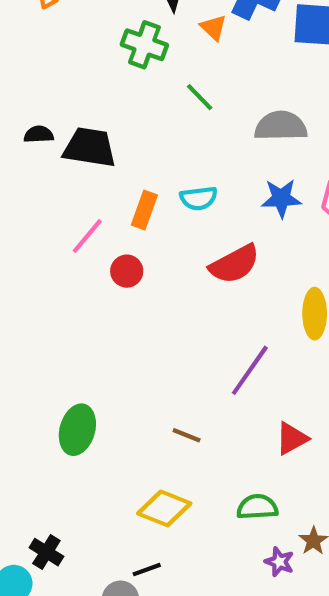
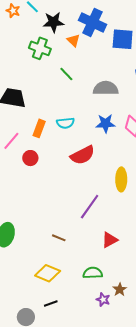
black line: (147, 570) -> (51, 303), moved

